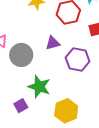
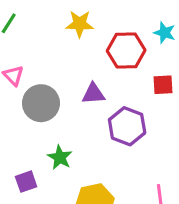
green star: (39, 87) -> (60, 157), size x0.7

